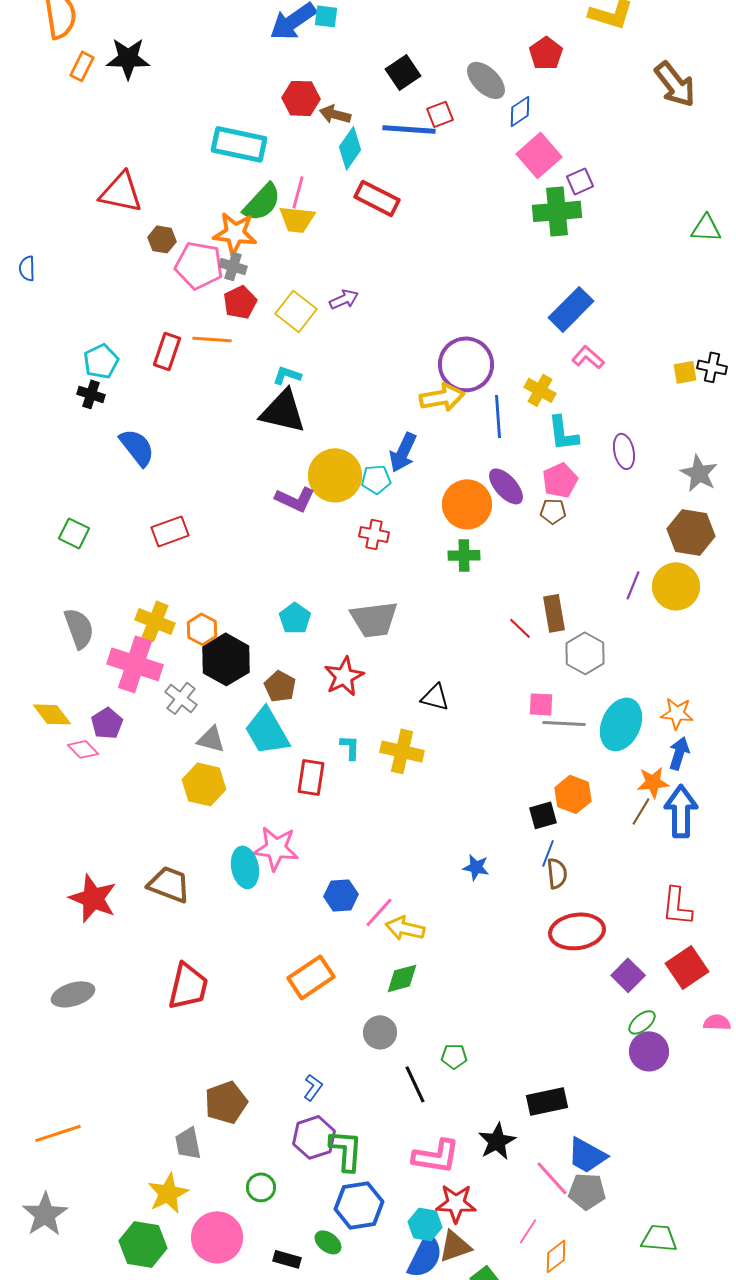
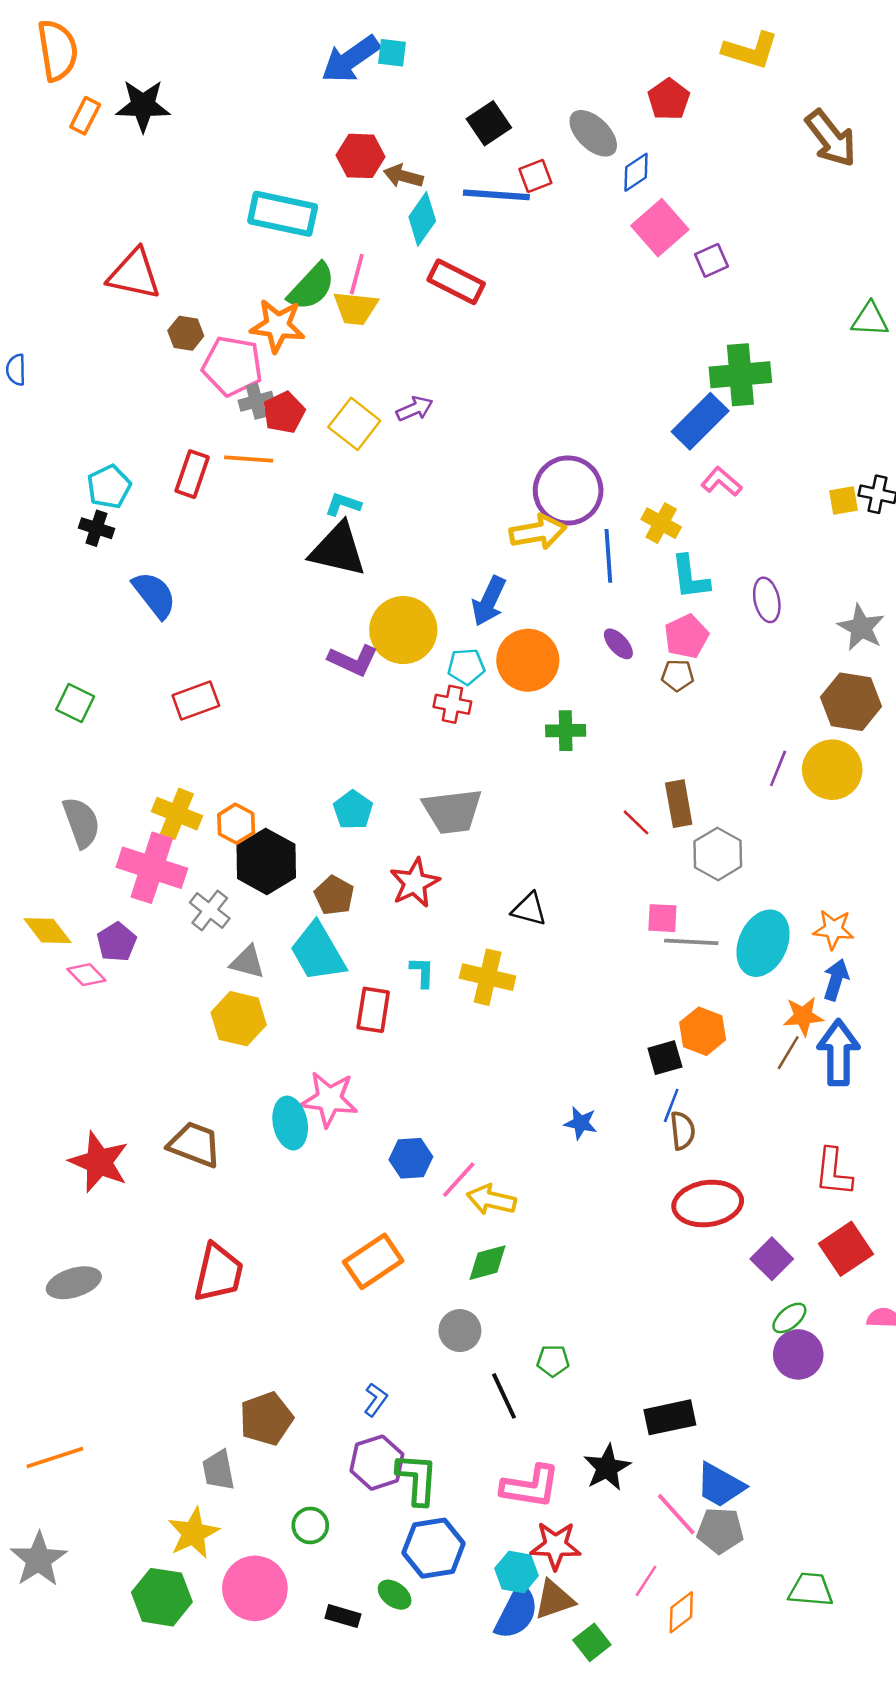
green cross: (557, 211) -> (740, 375), moved
gray cross: (233, 266) -> (256, 401), moved, turned -32
cyan pentagon: (376, 479) -> (466, 667), moved
purple ellipse: (506, 486) -> (618, 644), size x0.7
orange circle: (467, 504) -> (528, 660), moved

